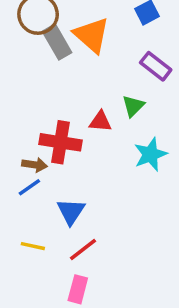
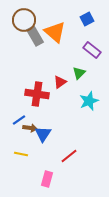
red triangle: (100, 122) -> (60, 82), turned -40
brown arrow: (35, 165) -> (30, 128), moved
red line: (83, 250) -> (69, 156), moved

